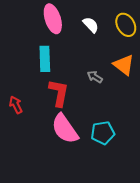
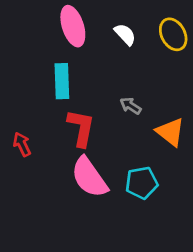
orange triangle: (124, 65) -> (170, 132), moved

